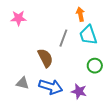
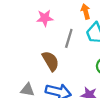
pink star: (18, 18) -> (45, 18), moved

